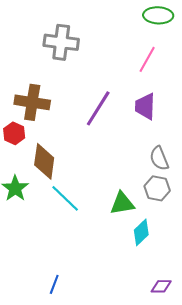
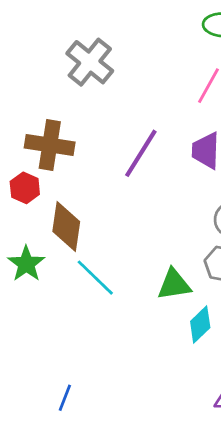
gray cross: (61, 42) -> (90, 62), turned 32
blue line: (54, 284) -> (65, 398), moved

